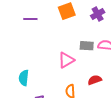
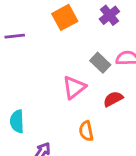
gray rectangle: (87, 46) -> (100, 63), turned 48
red semicircle: (95, 80) -> (113, 99), moved

